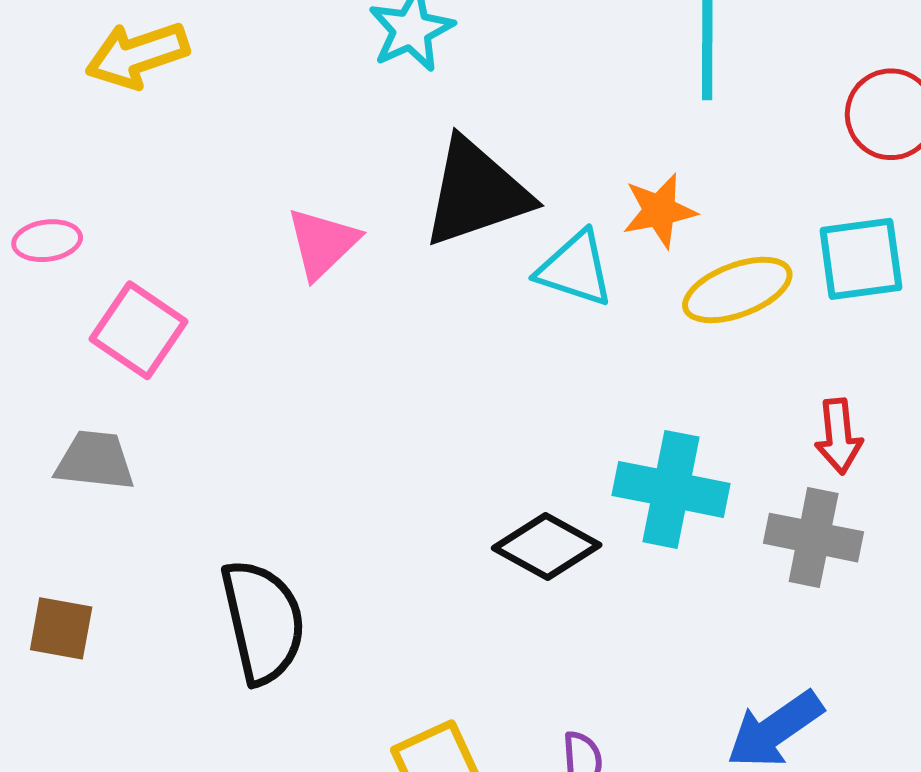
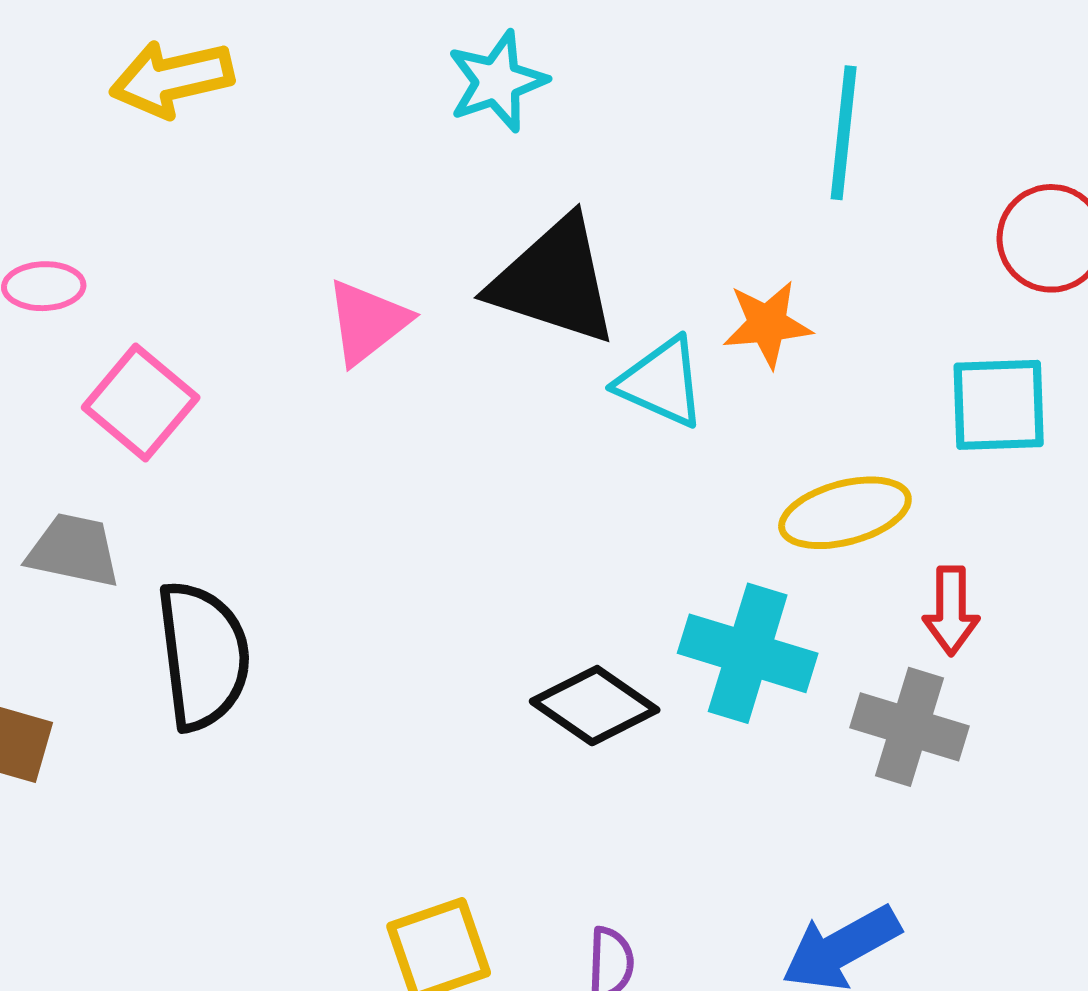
black triangle: (476, 193) -> (554, 281), turned 31
yellow ellipse: (737, 290) -> (845, 513), moved
black semicircle: (263, 622) -> (203, 656), moved

